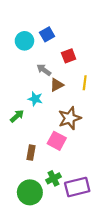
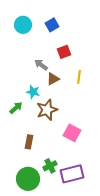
blue square: (47, 34) -> (52, 25), moved
cyan circle: (24, 41) -> (23, 25), moved
brown star: (70, 118) -> (47, 110), moved
pink square: (57, 141) -> (72, 133), moved

